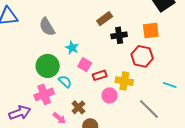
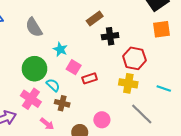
orange square: (151, 30) -> (162, 29), moved
yellow cross: (124, 81) -> (128, 83), moved
pink cross: (44, 94) -> (31, 99), turned -36
pink circle: (110, 95) -> (102, 120), moved
brown cross: (78, 107) -> (62, 103), moved, turned -32

